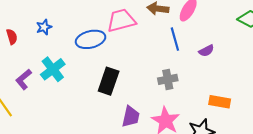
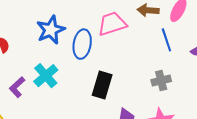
blue star: (44, 27) -> (51, 30), moved, size x1.8
blue ellipse: (91, 39) -> (82, 44), turned -64

